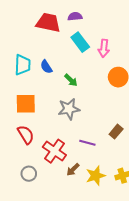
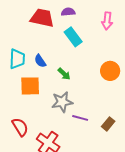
pink arrow: (104, 48) -> (107, 21), moved
orange square: (26, 104) -> (30, 86), moved
purple line: (87, 143) -> (80, 118), moved

